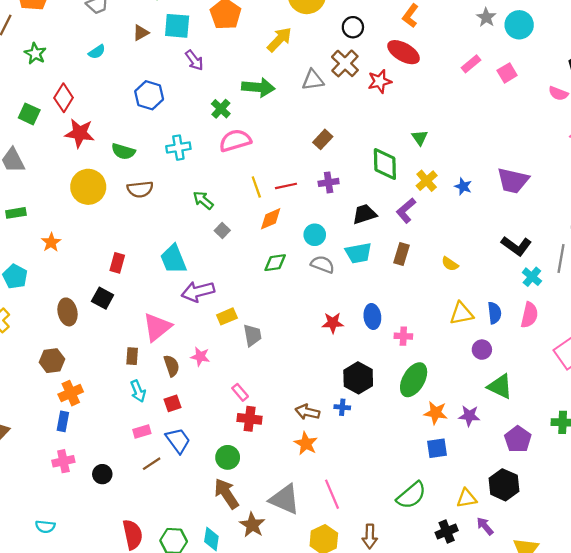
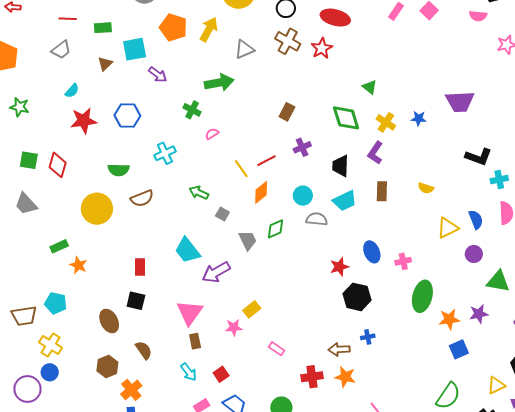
yellow arrow: (279, 40) -> (209, 29), moved
gray triangle: (313, 80) -> (244, 49), moved
red diamond: (64, 98) -> (58, 165), moved
red star: (80, 133) -> (84, 121), moved
pink semicircle: (235, 141) -> (212, 134), size x0.5
green rectangle: (16, 213) -> (59, 246), moved
black trapezoid: (365, 214) -> (341, 166), turned -55
cyan cross: (532, 277) -> (499, 180), turned -36
yellow rectangle: (227, 316) -> (252, 309), moved
gray trapezoid: (252, 335) -> (248, 240), moved
brown rectangle: (132, 356) -> (195, 341), moved
brown semicircle: (172, 366) -> (144, 350), moved
black hexagon: (358, 378) -> (357, 297), moved
red cross: (250, 419) -> (312, 377), moved

